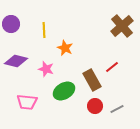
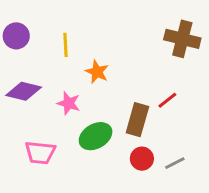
brown cross: (122, 26) -> (182, 39), turned -35
brown rectangle: (92, 80) -> (137, 120), turned 45

